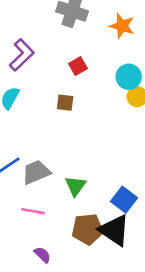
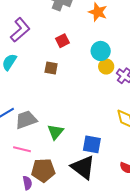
blue square: (124, 200) -> (92, 144), turned -30
brown pentagon: (88, 229) -> (43, 170), moved
purple semicircle: (42, 255) -> (27, 183), turned 32

